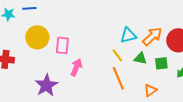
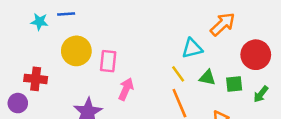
orange arrow: (152, 36) -> (223, 24), moved

